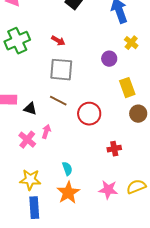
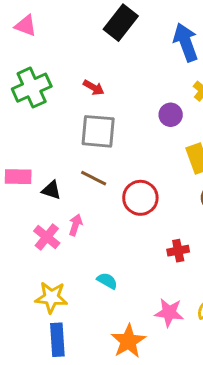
cyan semicircle: (67, 169) -> (107, 281), turned -40
orange star: (68, 193) -> (128, 341), moved

